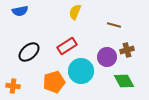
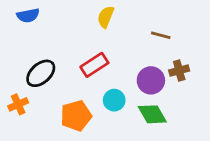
cyan circle: (81, 71) -> (114, 100), size x0.6
green diamond: (124, 81) -> (152, 114), moved
orange cross: (13, 86) -> (18, 104), moved, turned -32

